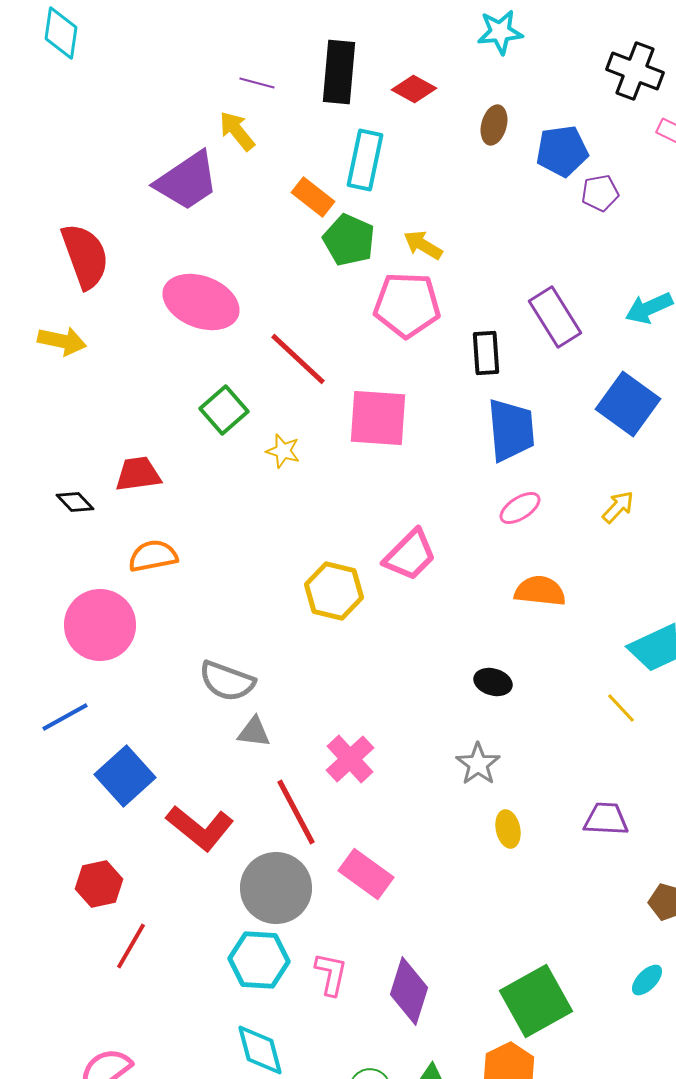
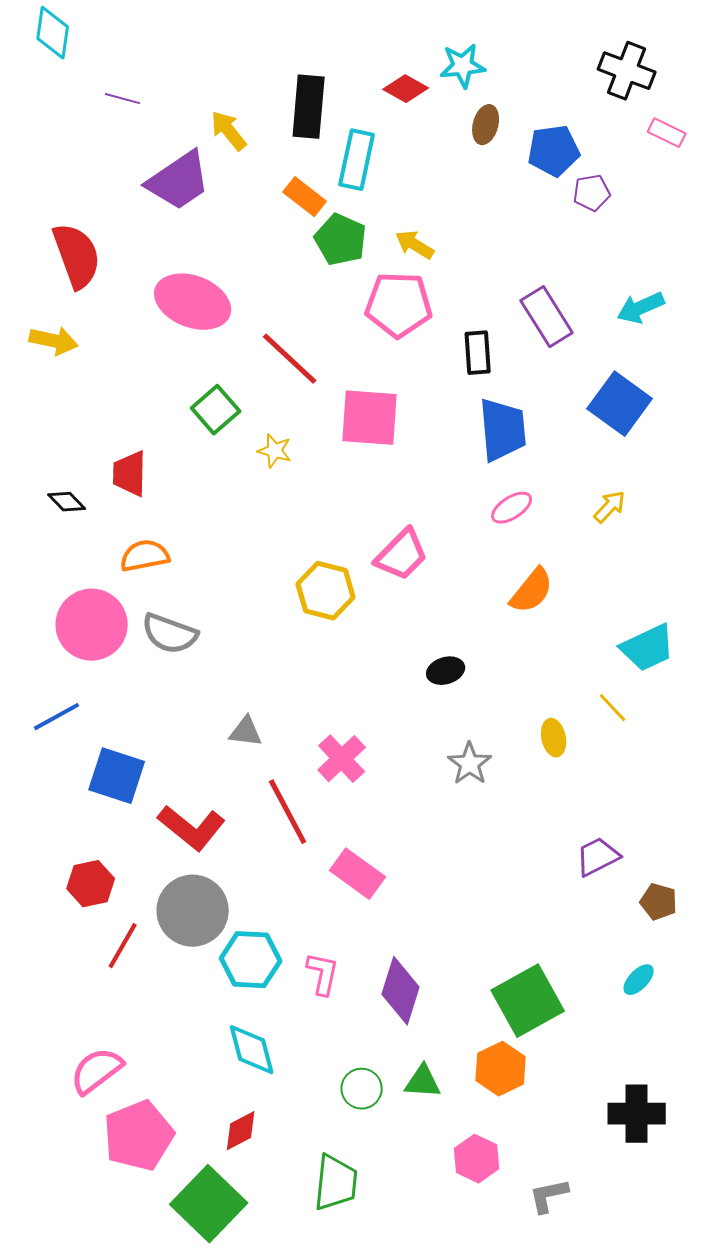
cyan star: (500, 32) -> (463, 66), moved
black rectangle: (339, 72) -> (309, 107), moved
purple line: (257, 83) -> (123, 99), moved
red trapezoid: (138, 474) -> (130, 474), turned -81
orange semicircle: (540, 591) -> (532, 591), turned 123
gray semicircle: (227, 681) -> (170, 634), moved
black ellipse: (493, 682) -> (446, 671), moved, turned -33
blue square: (125, 776) -> (117, 776), turned -30
purple trapezoid: (606, 819) -> (598, 857), moved, turned -30
yellow ellipse: (508, 829) -> (554, 738), moved
gray circle: (276, 888) -> (193, 911), moved

